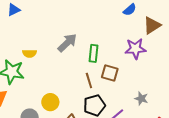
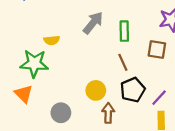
brown square: (110, 73) -> (157, 49), moved
yellow circle: (50, 102) -> (96, 90), moved

